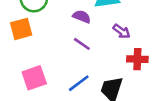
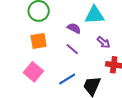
orange square: (21, 29) -> (39, 41), moved
pink square: (34, 78) -> (33, 72), turned -36

